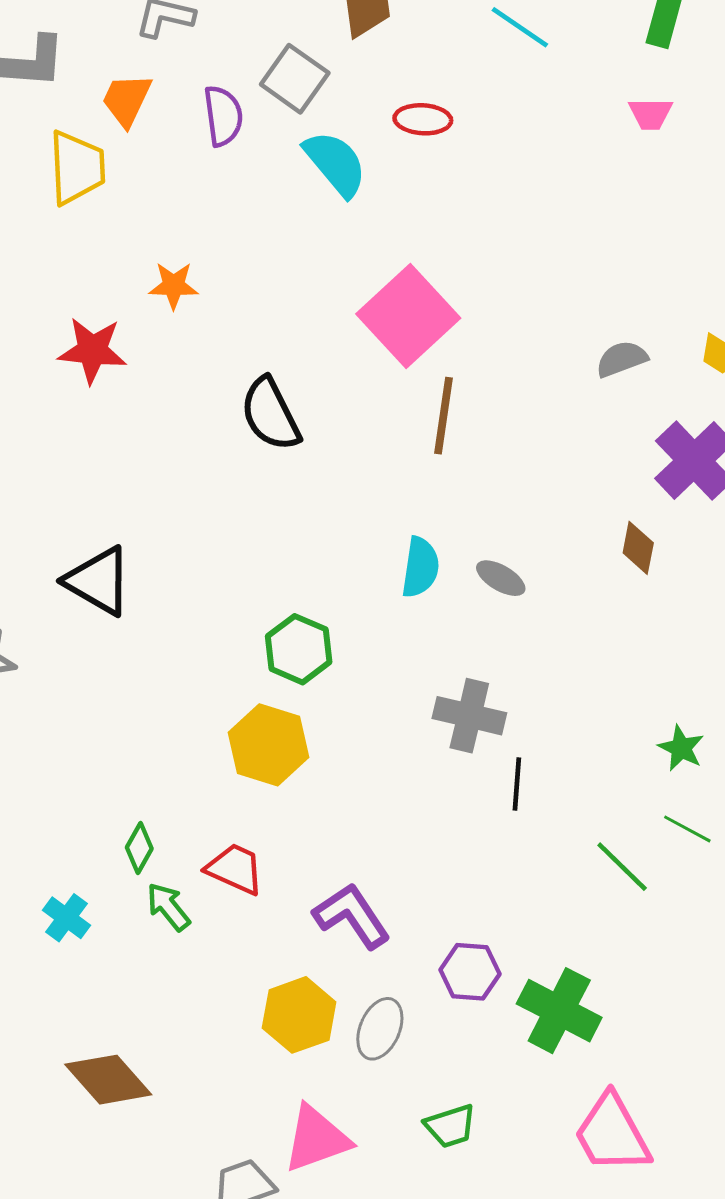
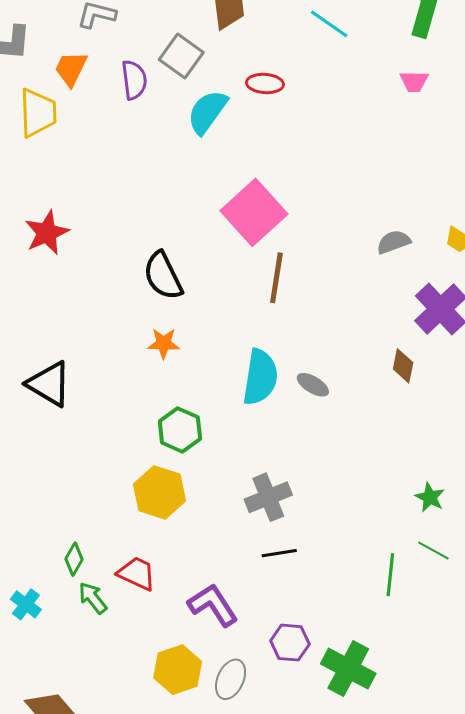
cyan semicircle: (335, 164) -> (207, 112), turned -105
orange star: (174, 286) -> (164, 343), moved
red star: (92, 350) -> (47, 233), turned -30
cyan semicircle: (420, 567) -> (260, 377), size x1.4
gray cross: (469, 716) -> (268, 497), moved, turned -36
black line: (517, 784) -> (279, 553), moved, turned 76
green line: (622, 867) -> (390, 575), turned 51

